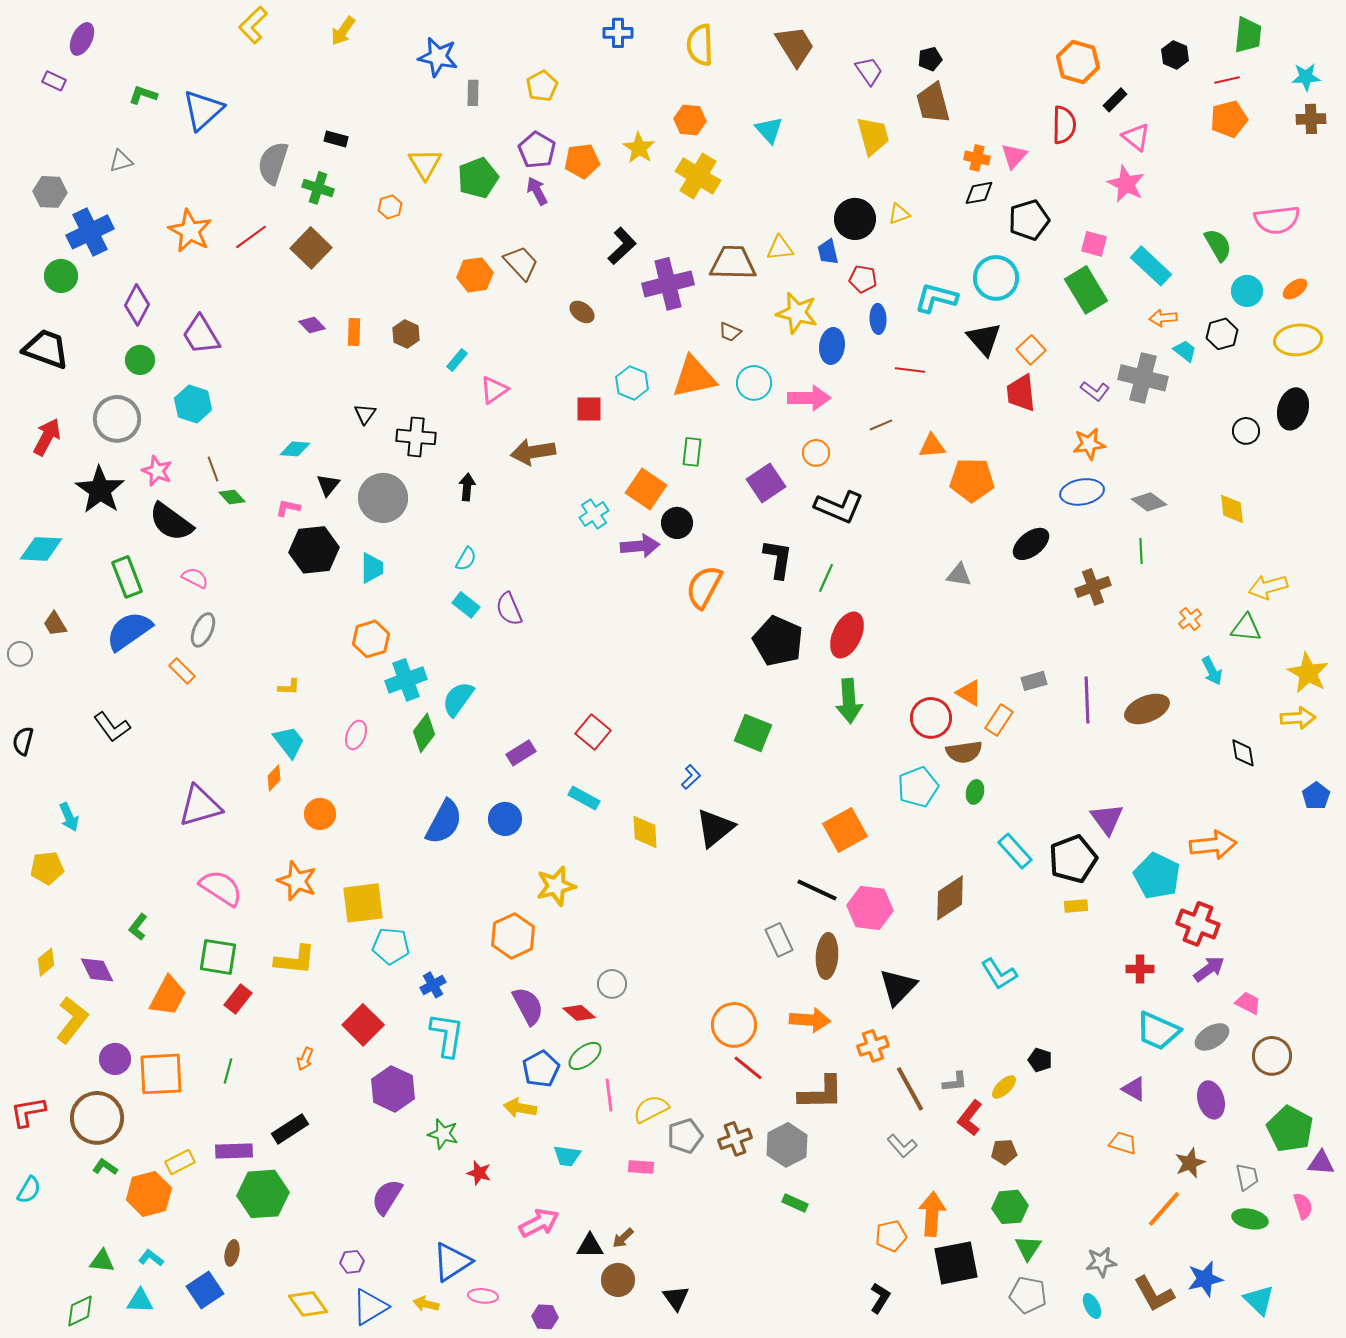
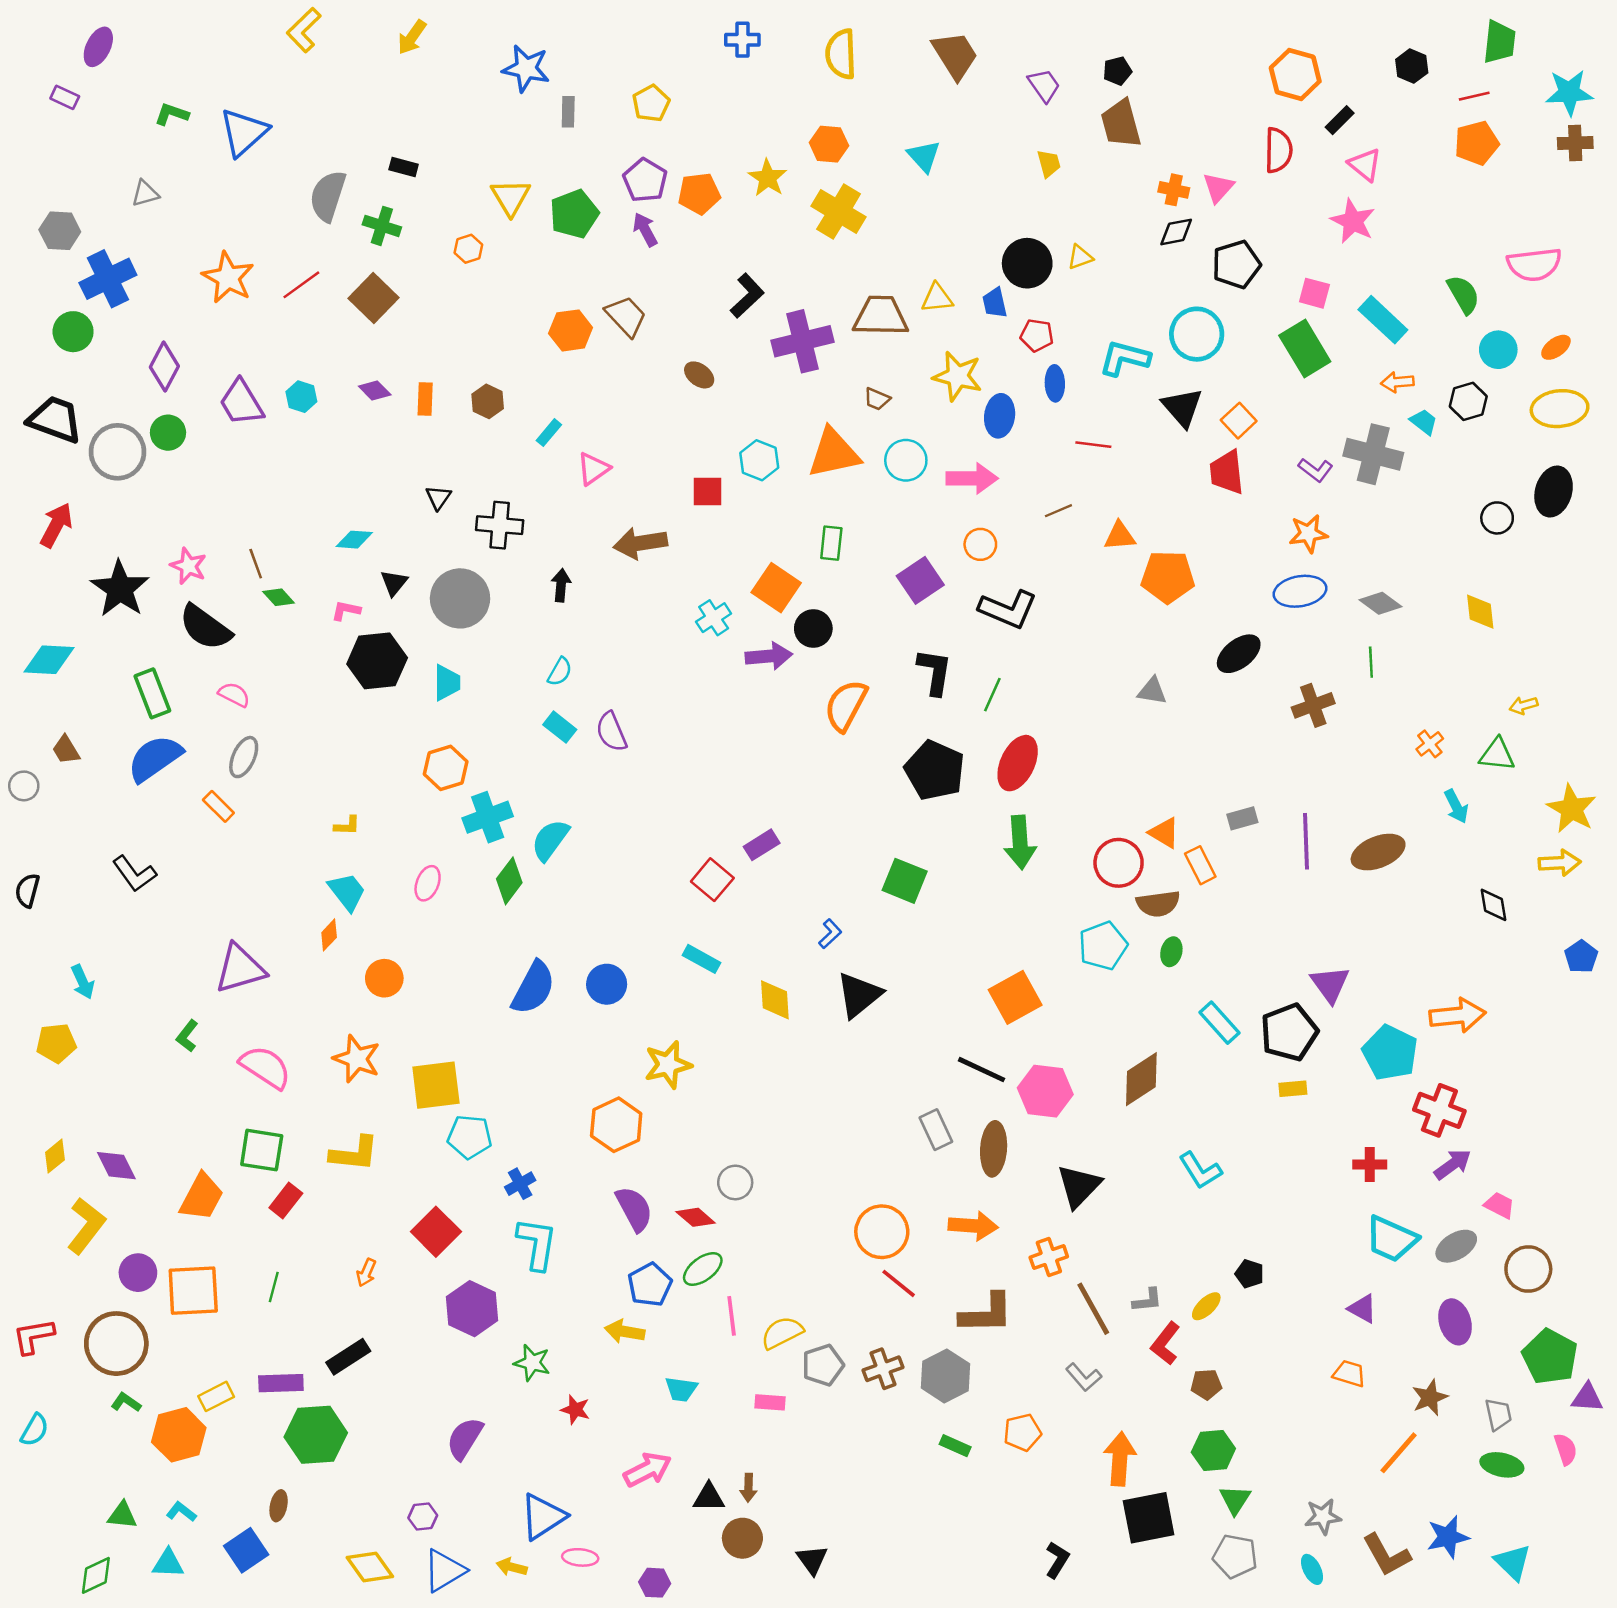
cyan star: (1306, 77) -> (1569, 93), size x1.4
yellow trapezoid: (873, 136) -> (1049, 163), size x0.6
cyan hexagon: (193, 404) -> (301, 397), moved, size x0.7
gray circle: (117, 419) -> (118, 452), moved
yellow arrow: (1268, 587) -> (1524, 705), size x0.6
orange rectangle: (999, 720) -> (1200, 865), turned -60
purple rectangle: (521, 753) -> (762, 845), moved
green L-shape: (138, 927) -> (187, 1036), moved
orange pentagon: (891, 1236) -> (1022, 1432), moved
brown arrow: (623, 1238) -> (748, 1488), turned -45

